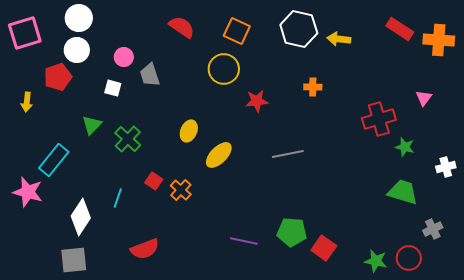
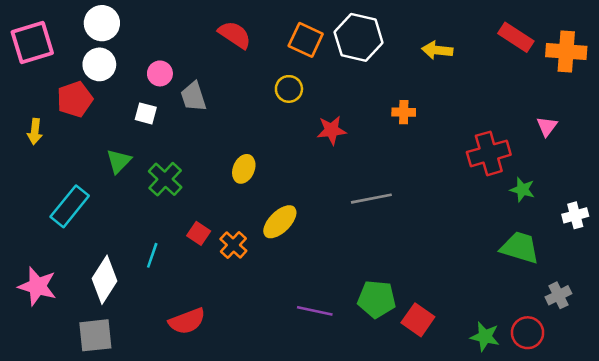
white hexagon: (299, 29) -> (359, 37), moved
yellow circle: (224, 69) -> (289, 89), size x0.7
yellow ellipse: (219, 155) -> (280, 222), moved
pink star: (28, 192) -> (37, 286), moved

